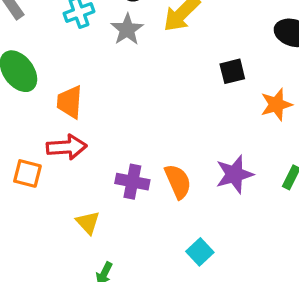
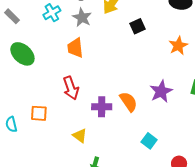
black square: (232, 71) -> (137, 26), moved
orange trapezoid: (70, 102) -> (75, 48), moved
red arrow: (67, 147) -> (71, 88), moved, turned 85

